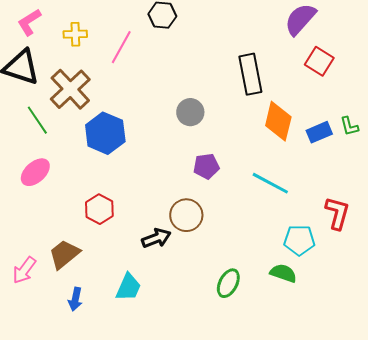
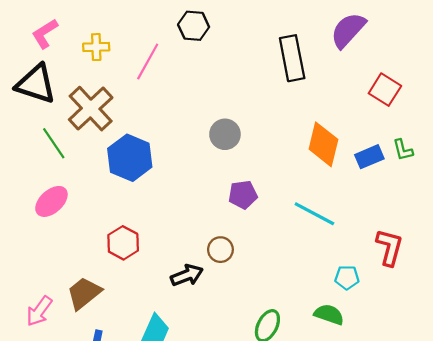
red square: (319, 61) -> (385, 90), moved
black rectangle: (250, 74) -> (292, 58), moved
brown circle: (186, 215) -> (220, 250), size x0.7
cyan pentagon: (299, 240) -> (347, 278), size x0.7

